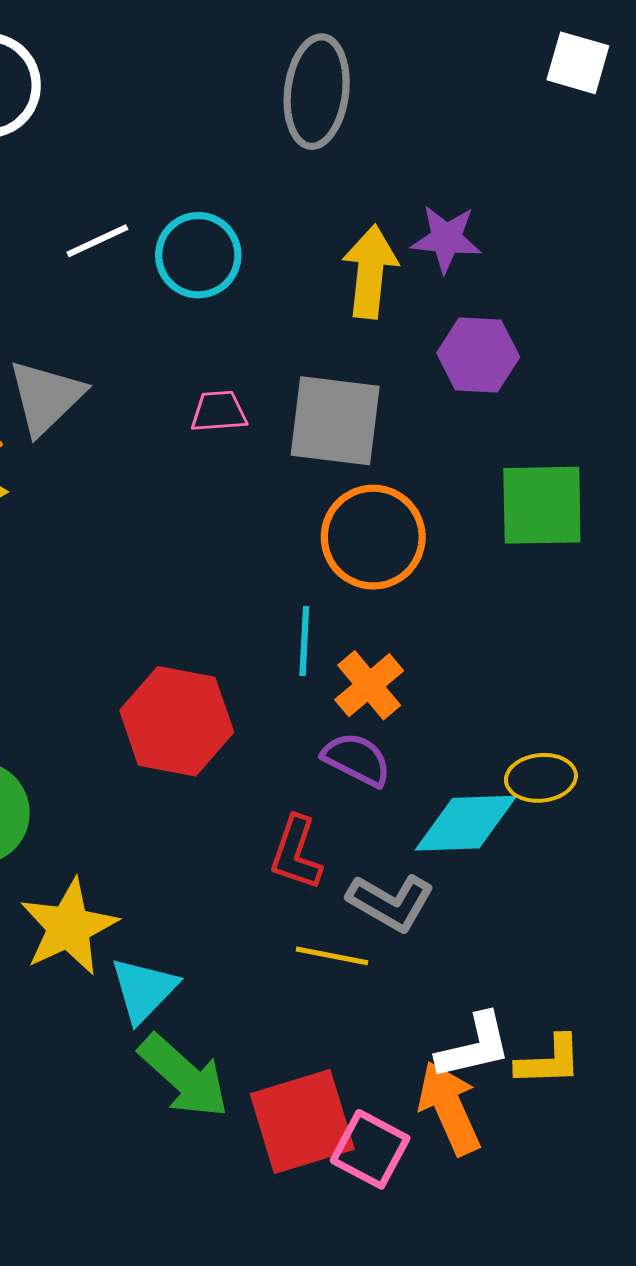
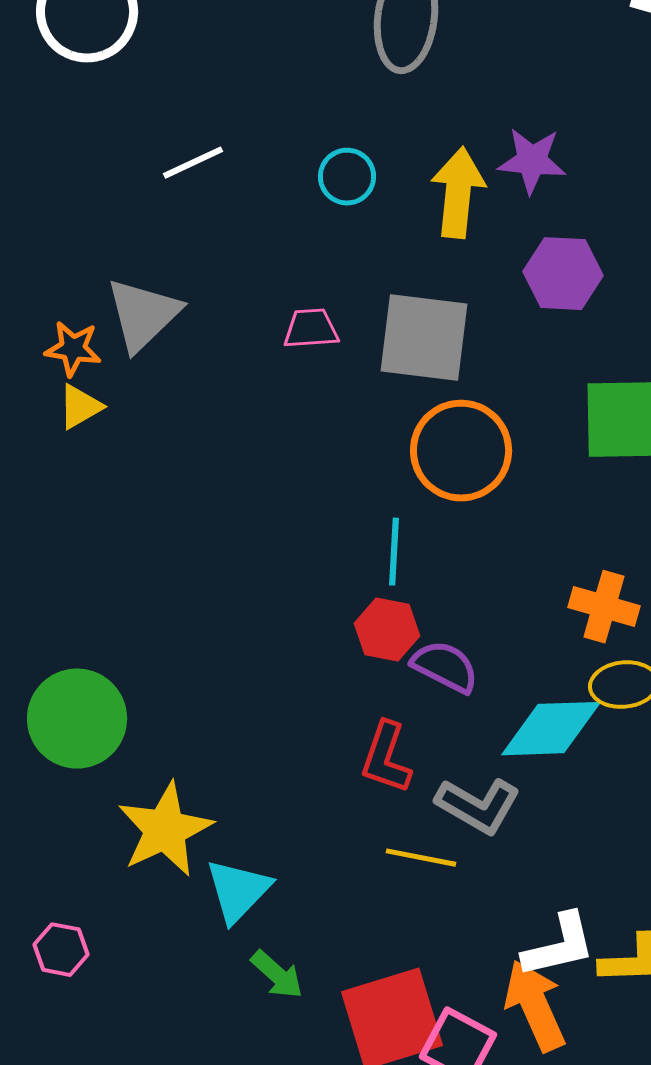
cyan circle: (198, 255) -> (347, 177), moved, size x0.7
orange cross: (369, 685) -> (604, 607), moved, turned -34
red hexagon: (177, 721) -> (387, 630), moved, size x0.6
green arrow: (184, 1076) -> (277, 975), size x0.6

